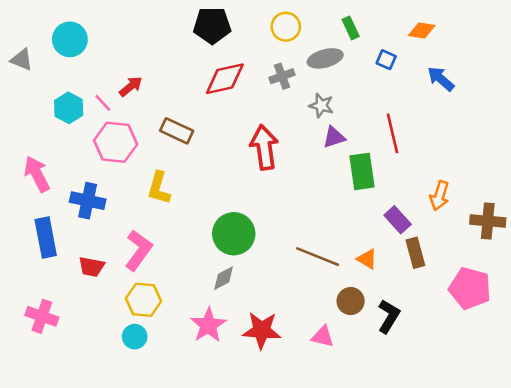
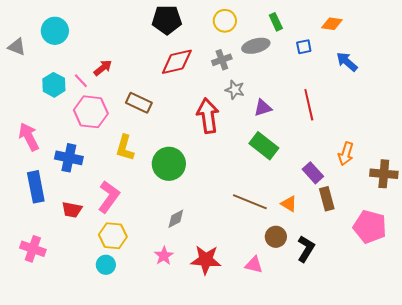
blue square: (386, 60) -> (304, 47), turned -35
gray star: (321, 105) -> (235, 90), moved
green rectangle: (362, 171) -> (264, 146), moved, turned -44
green circle: (234, 234) -> (169, 164), moved
pink star: (208, 325) -> (164, 256), size x0.7

